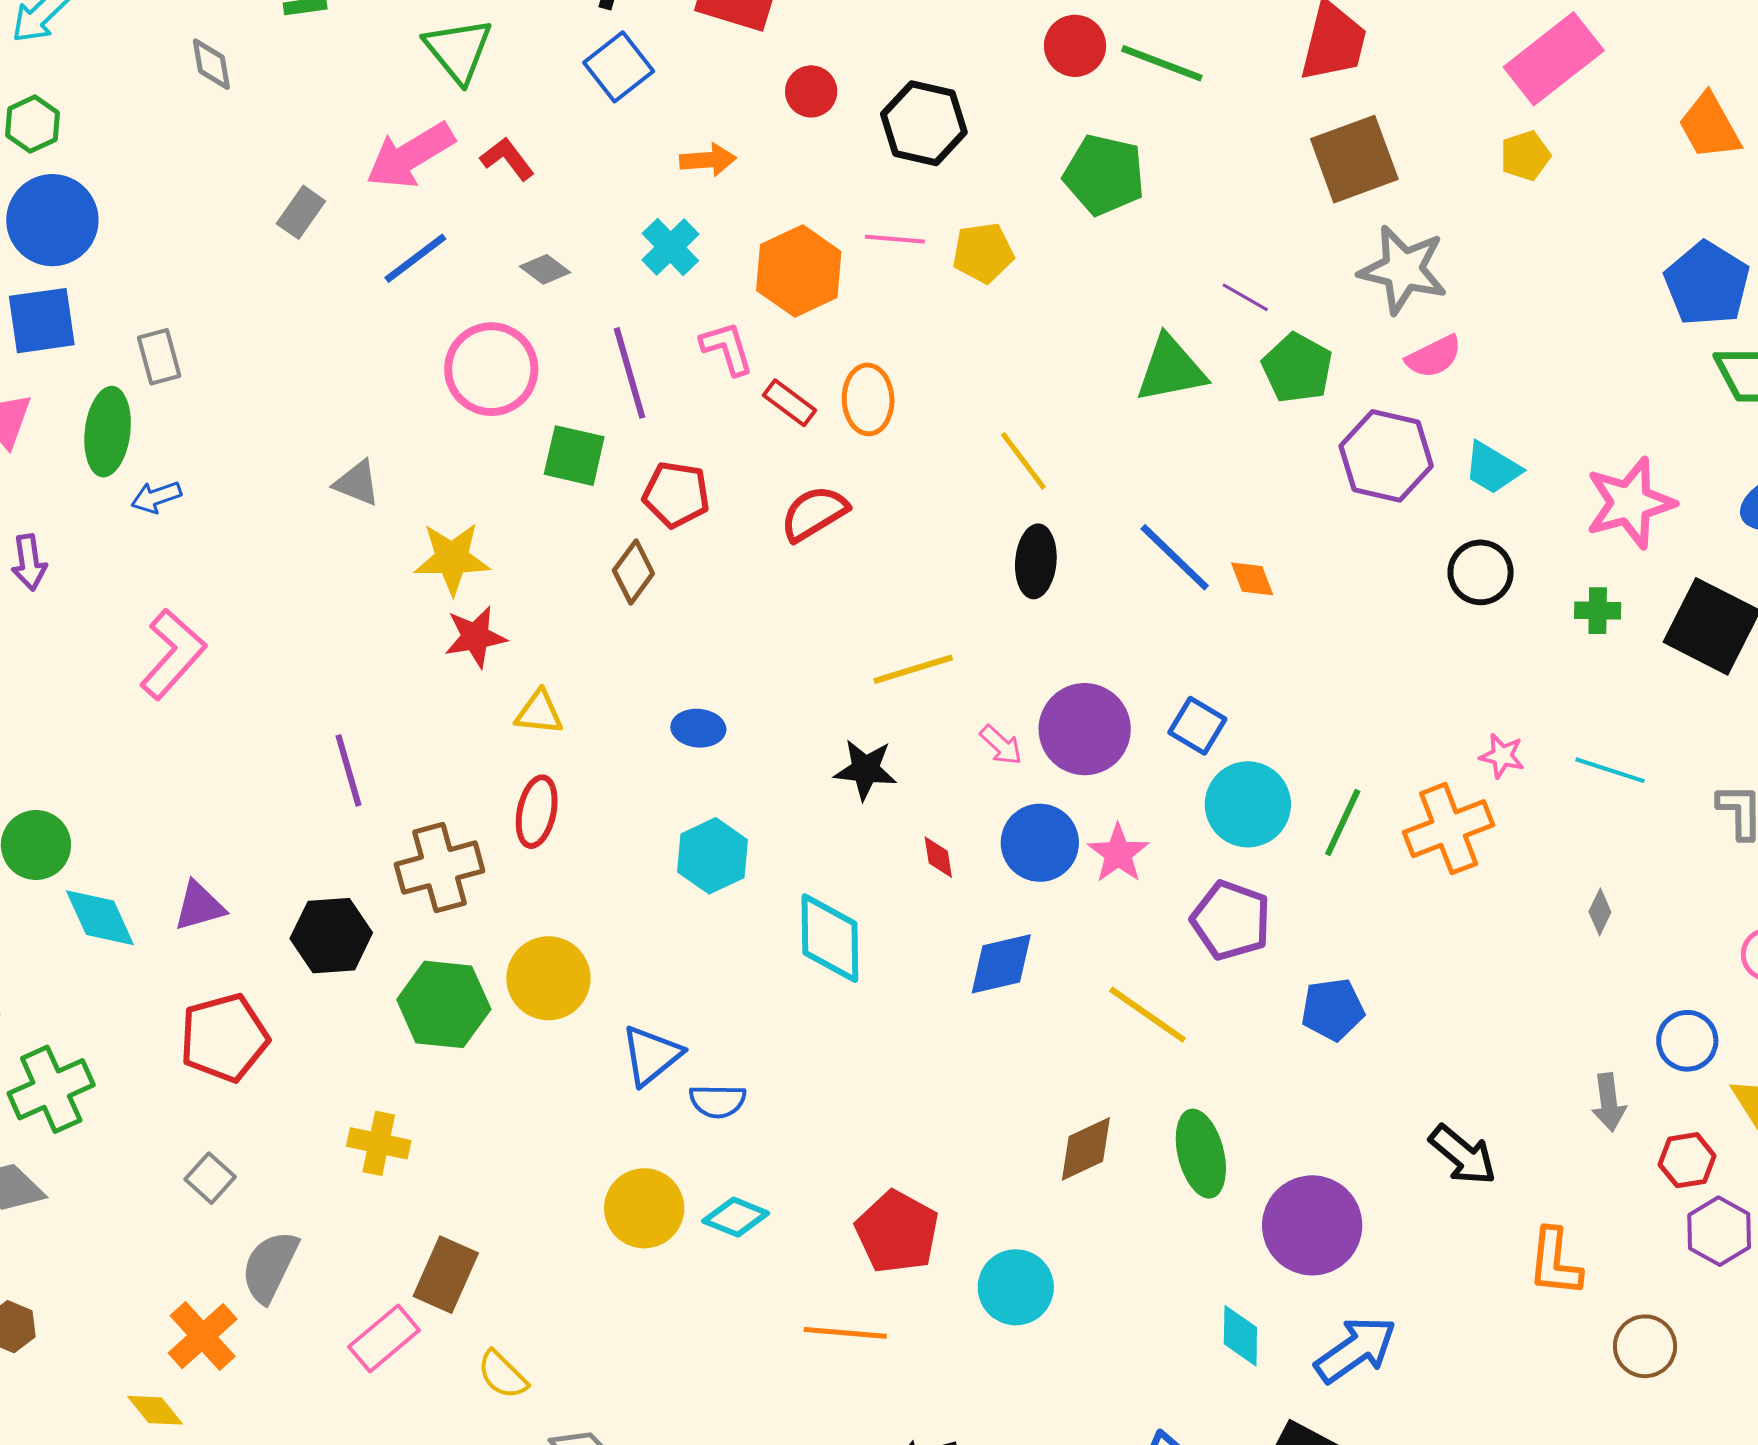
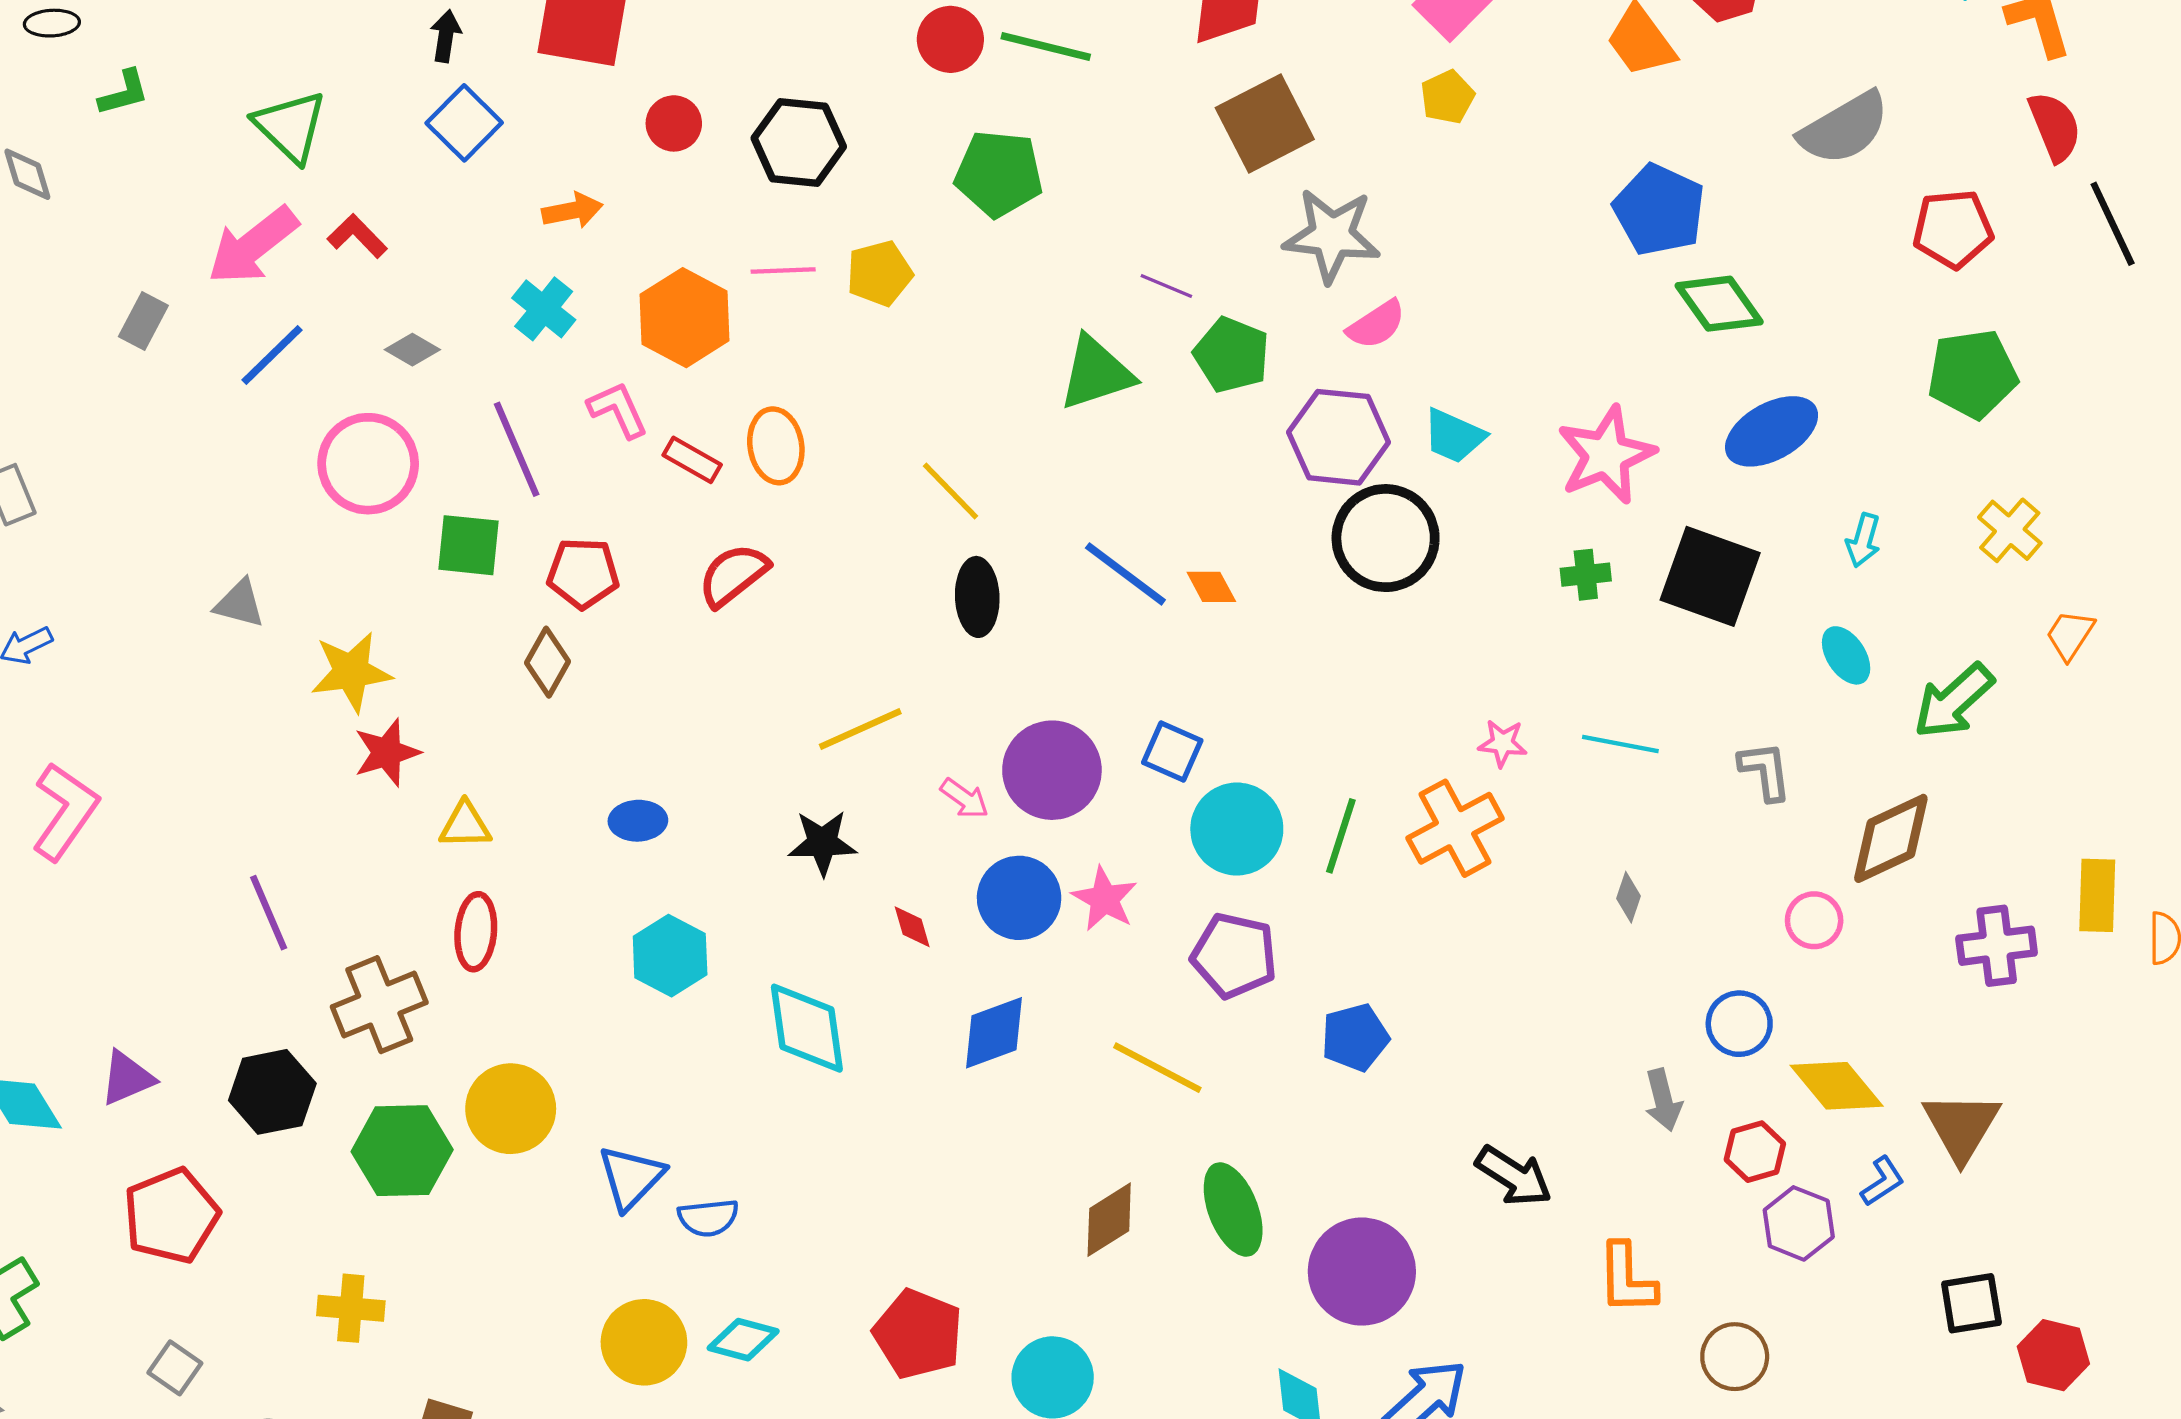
black circle: (1481, 572) -> (1386, 538), moved, size x1.5

